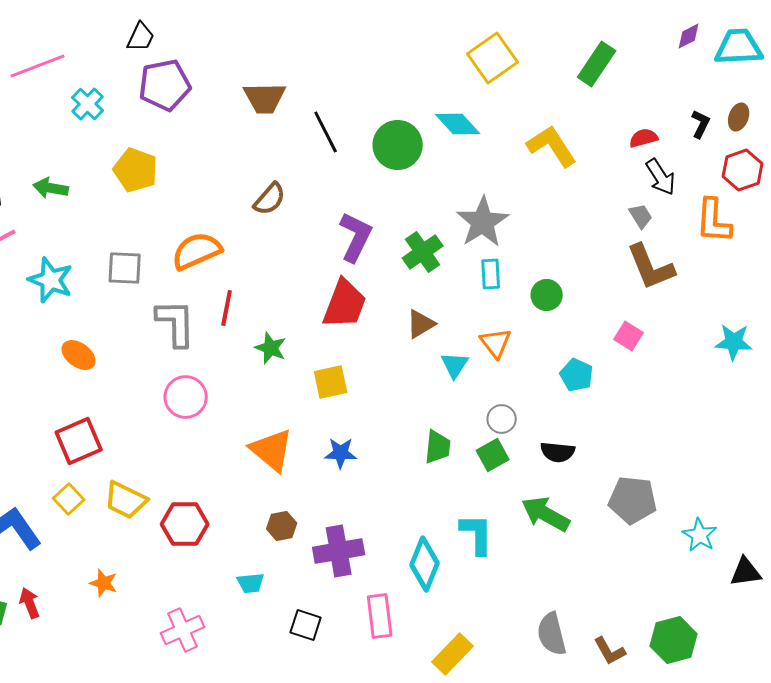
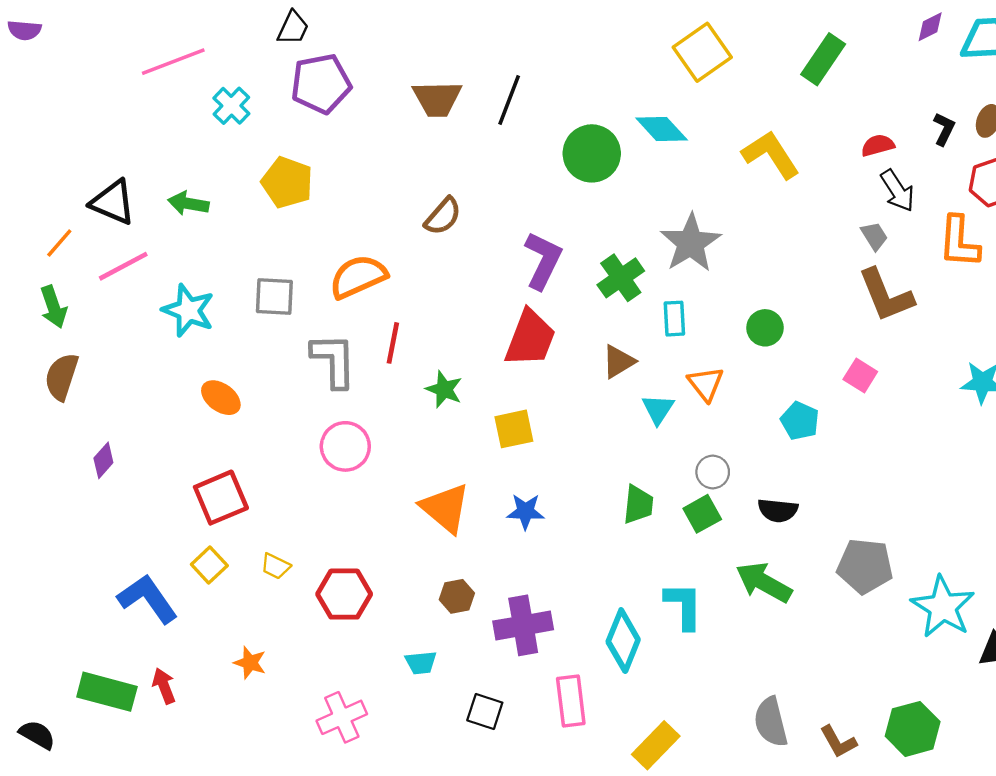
black line: (326, 132) -> (509, 100), moved, turned 48
cyan rectangle: (491, 274) -> (674, 319), moved
yellow trapezoid: (126, 500) -> (276, 566), size x0.6
cyan star: (700, 535) -> (943, 607), size x1.6

